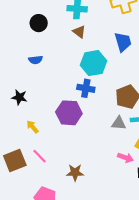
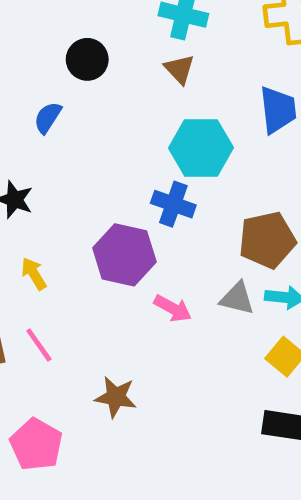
black circle: (39, 23) -> (87, 59), moved
blue semicircle: (36, 60) -> (48, 118), moved, turned 120
pink arrow: (125, 158) -> (173, 308), moved

